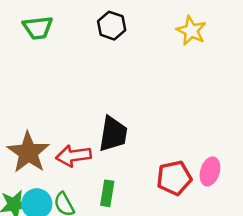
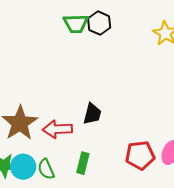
green trapezoid: (38, 28) -> (76, 24), moved
black trapezoid: (113, 134) -> (92, 114), size x0.7

